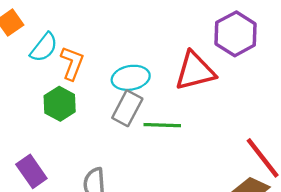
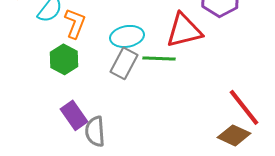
green line: (162, 125) -> (159, 58), moved
purple rectangle: (31, 171) -> (74, 115), moved

